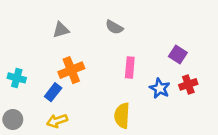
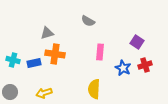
gray triangle: (61, 30) -> (47, 33), moved
orange cross: (71, 70) -> (55, 54), turned 30
blue rectangle: (53, 92) -> (34, 63), moved, turned 40

